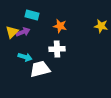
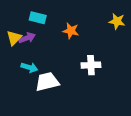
yellow star: (101, 26) -> (117, 21), moved
white cross: (57, 49) -> (91, 65), moved

